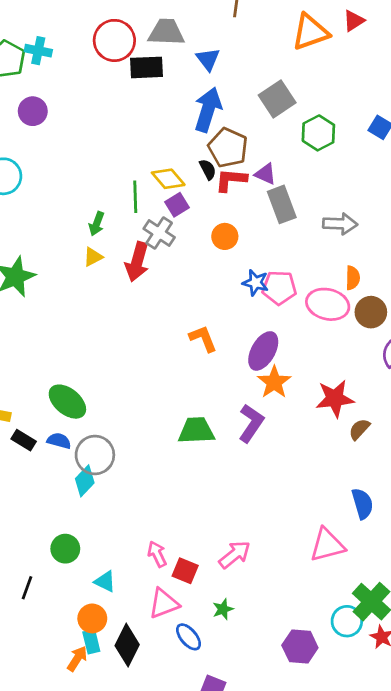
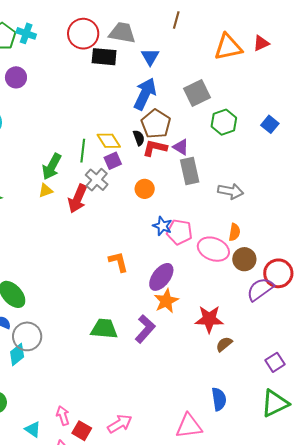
green arrow: (97, 224) -> (52, 167), size x1.5
cyan triangle: (105, 581) -> (33, 429), moved

